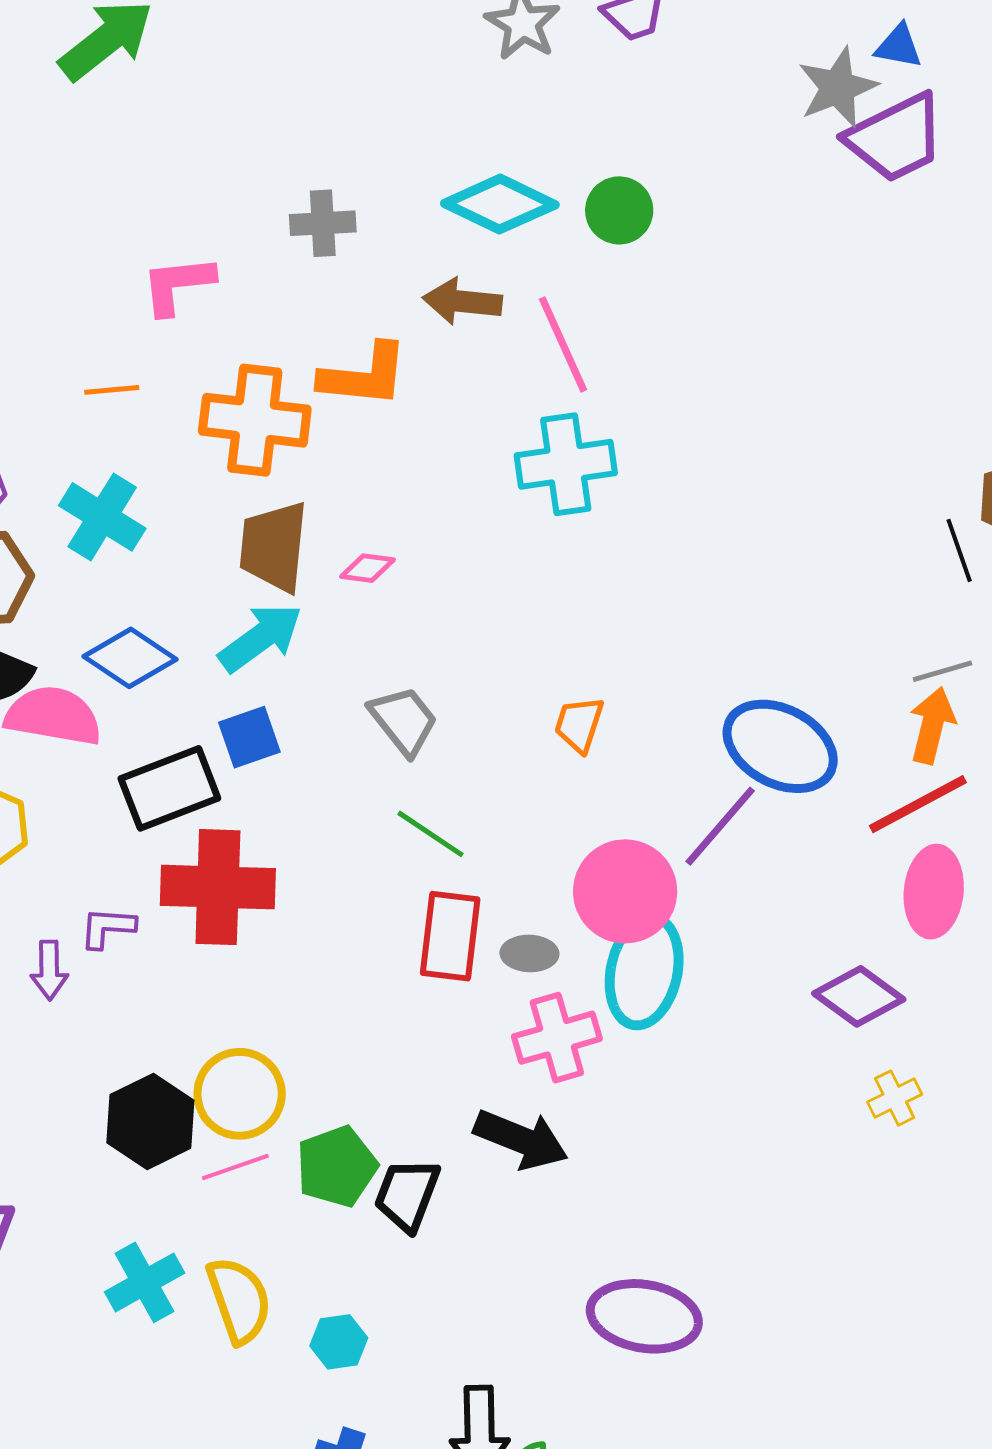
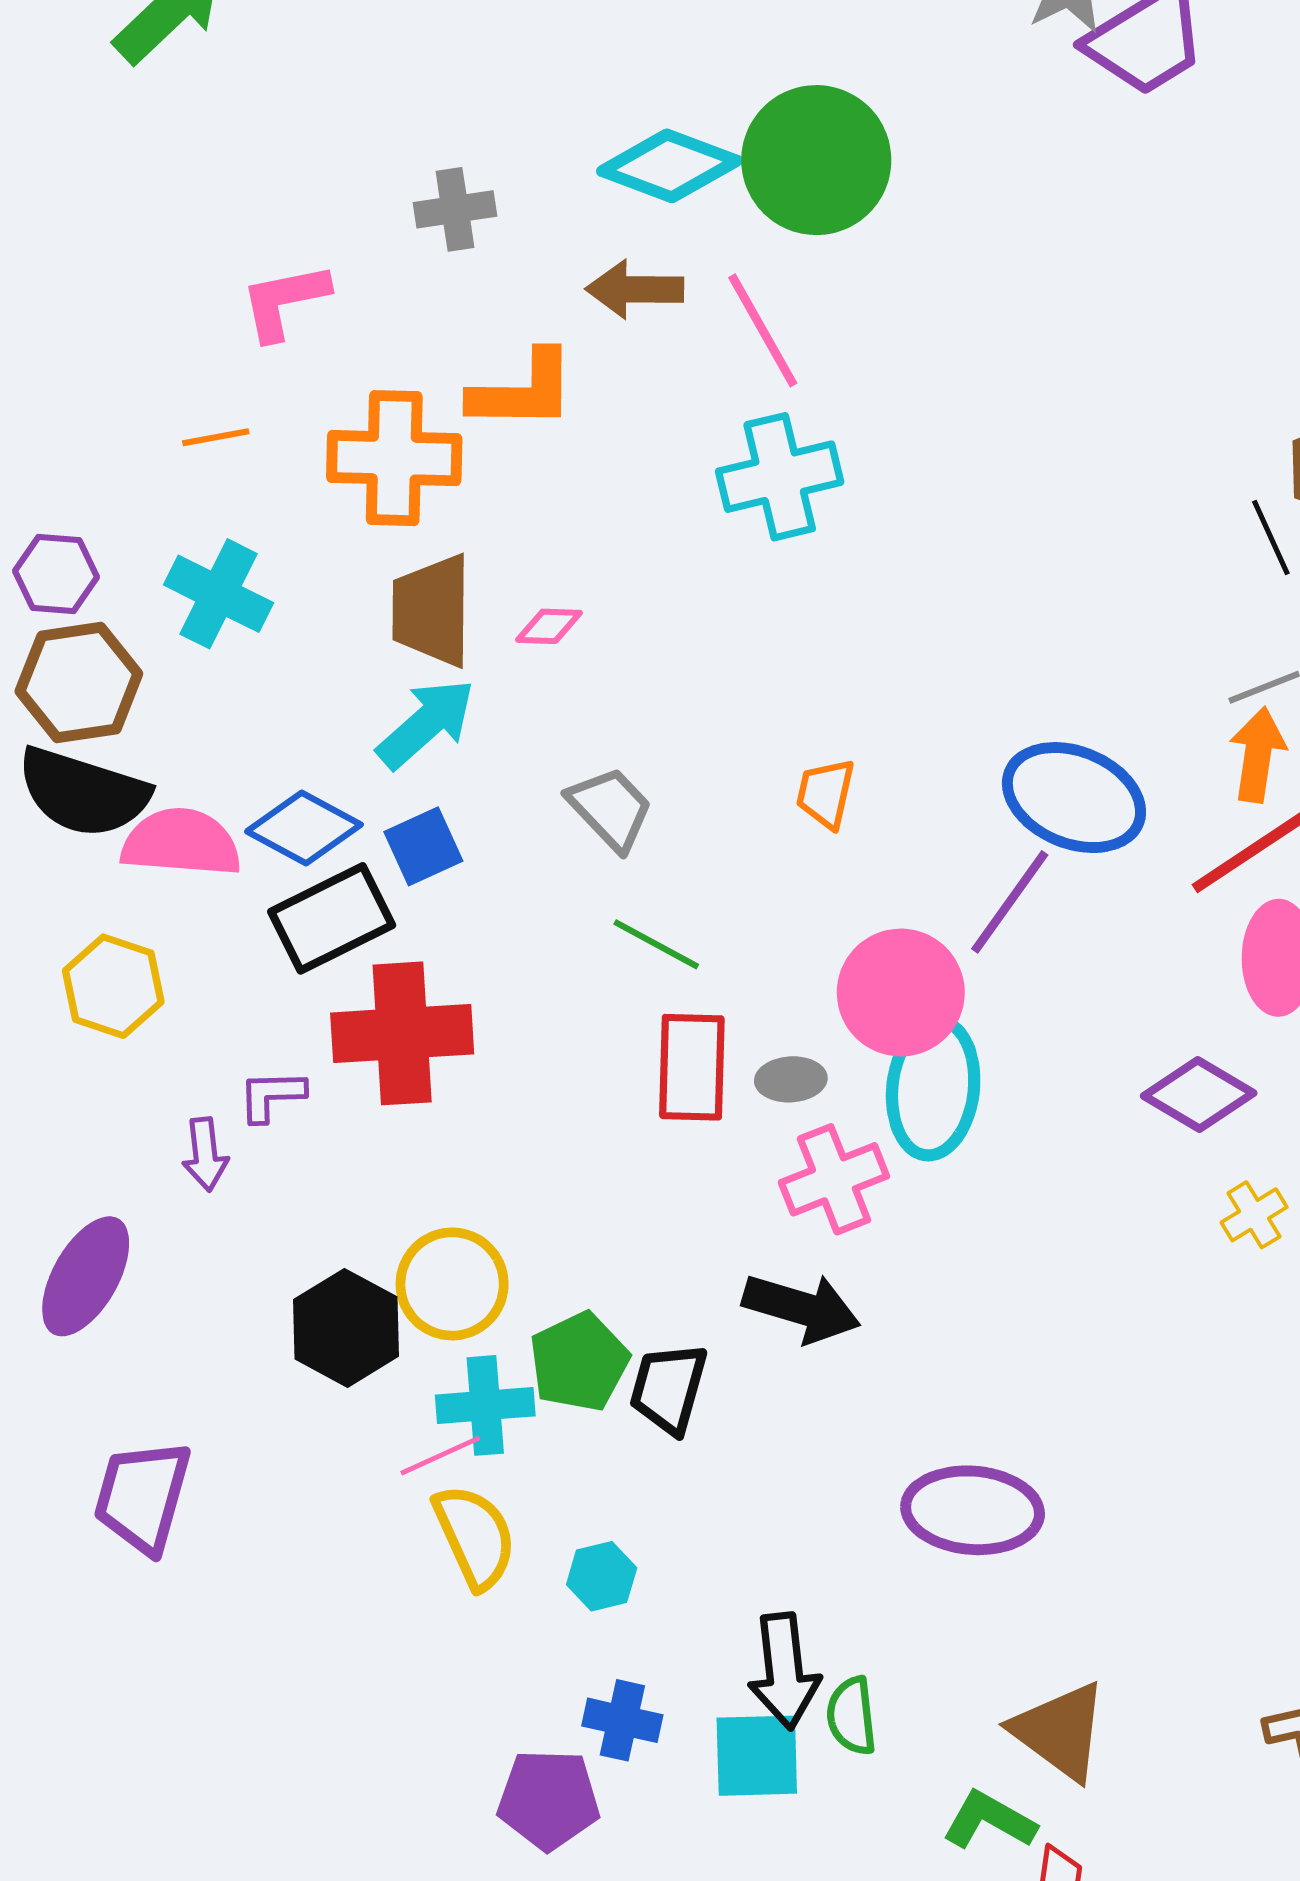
green circle: (619, 210) -> (816, 160), size x1.8
blue diamond: (130, 658) -> (304, 828), moved
pink line: (235, 1167) -> (440, 1456), moved
cyan cross: (145, 1282) -> (485, 1405), moved, turned 30

